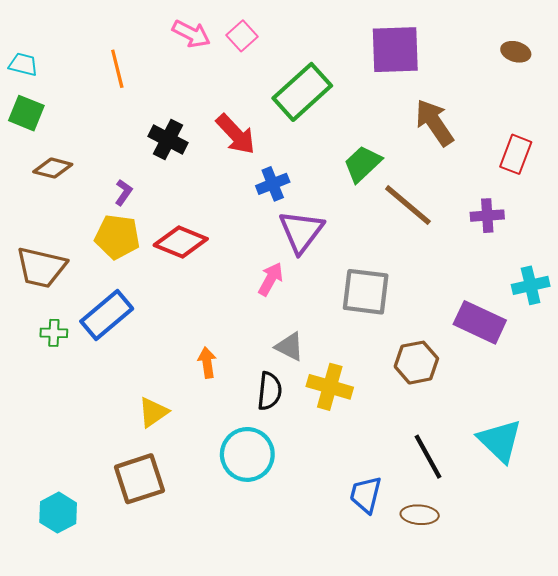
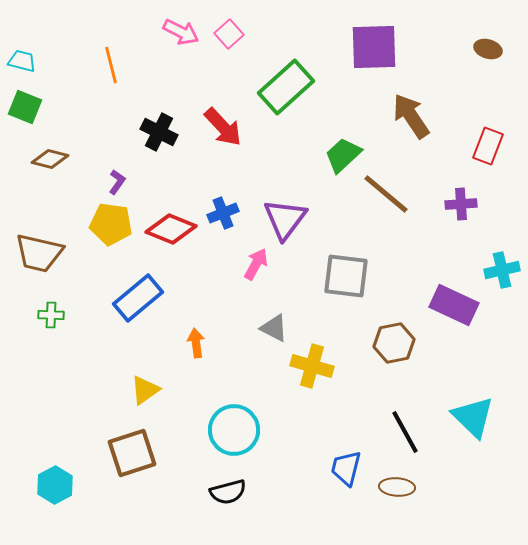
blue cross: (273, 184) -> (223, 213), moved
blue rectangle: (107, 315) -> (138, 298), moved
black semicircle: (269, 391) -> (228, 492), moved, turned 69

